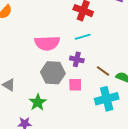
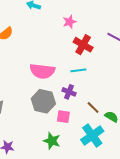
cyan cross: (107, 99) -> (92, 135), turned -30
green star: (38, 102) -> (52, 141), moved, turned -30

